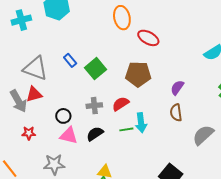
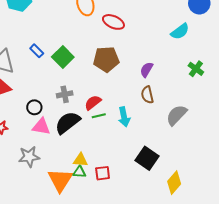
red semicircle: (121, 104) -> (93, 103), moved
cyan arrow: (141, 123) -> (124, 117), moved
black semicircle: (95, 134) -> (68, 123), size x1.5

